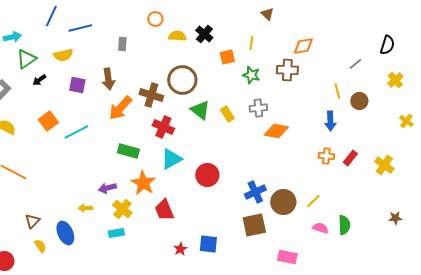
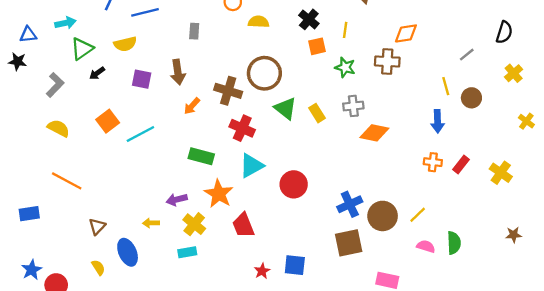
black cross: (204, 34) -> (309, 19), moved
orange arrow: (120, 108) -> (192, 106), size x0.6
brown triangle: (32, 221) -> (97, 226), moved

